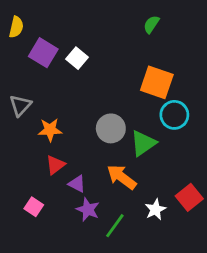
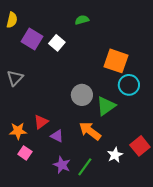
green semicircle: (151, 24) -> (82, 20), moved, turned 40
orange star: (50, 130) -> (18, 131), moved
purple star: (88, 210) -> (62, 165), moved

